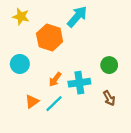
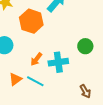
brown arrow: (109, 98) -> (85, 91), moved
cyan line: (54, 104) -> (35, 81), turned 72

